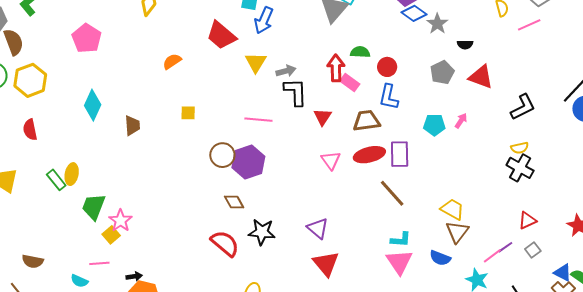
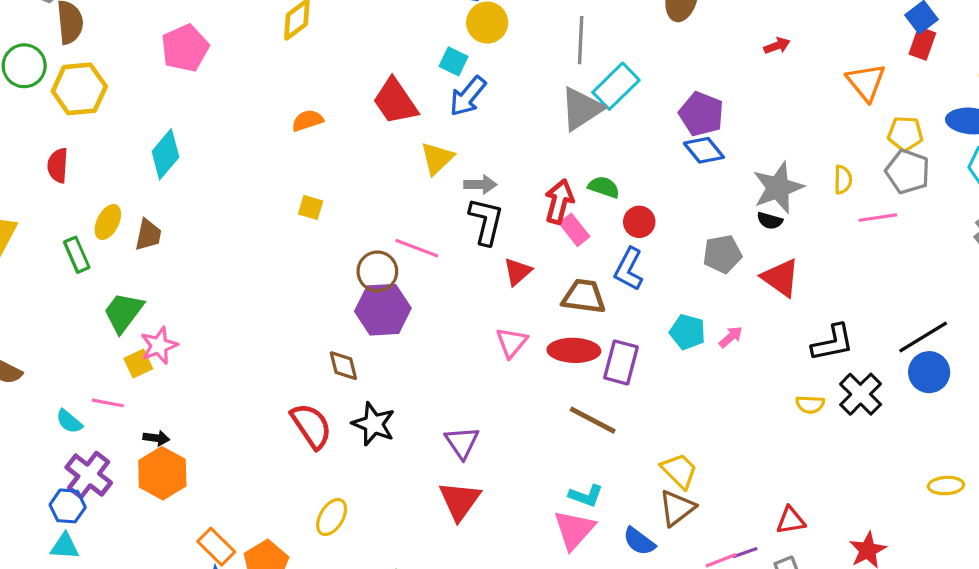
gray star: (437, 24) -> (778, 188), moved, size x1.5
brown trapezoid: (132, 126) -> (148, 235), moved
brown circle: (222, 155) -> (377, 271), moved
black cross: (520, 168) -> (861, 394), moved
yellow ellipse: (72, 174) -> (108, 222), moved
brown line: (392, 193) -> (593, 420), turned -36

